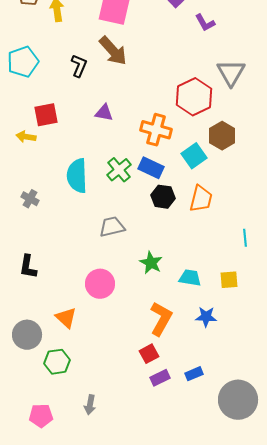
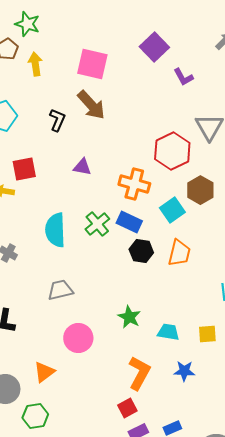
gray trapezoid: (112, 227) -> (60, 290), moved
orange triangle: (66, 318) -> (44, 372), turned 40

